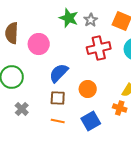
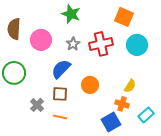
gray star: (91, 20) -> (73, 44), moved
gray cross: (22, 109) -> (37, 105), moved
blue square: (91, 121) -> (111, 122), moved

